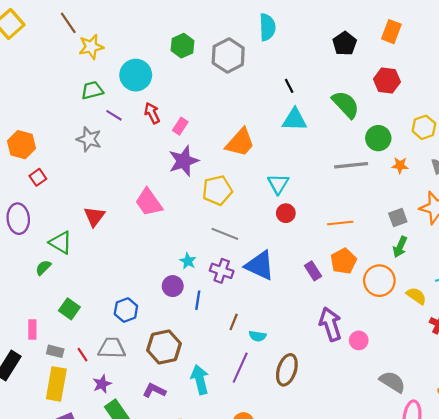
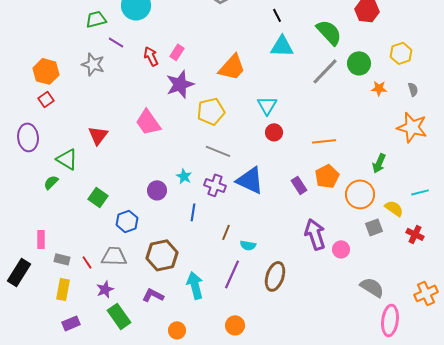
red arrow: (152, 113) -> (151, 56), moved
orange hexagon: (22, 145) -> (46, 71), moved
gray line: (351, 165) -> (325, 71), moved, turned -40
gray square: (398, 218) -> (374, 227), moved
purple circle: (173, 286) -> (157, 190), moved
green square: (69, 309) -> (98, 197), moved
yellow rectangle: (56, 384) -> (63, 289), size x0.7

